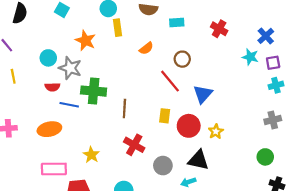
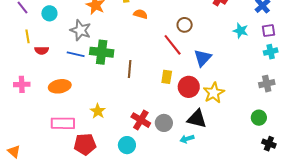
orange semicircle: (146, 48) -> (140, 14), moved, turned -128
cyan star: (250, 57) -> (241, 31), moved
cyan circle: (48, 58) -> (49, 13), moved
red semicircle: (52, 87) -> (42, 50), moved
blue line: (69, 105) -> (76, 54), moved
yellow star: (216, 131) -> (214, 93), size x1.5
red cross: (134, 145) -> (141, 120), moved

